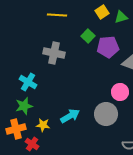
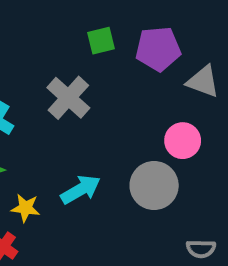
green square: (88, 36) -> (101, 41), moved, turned 32
gray cross: (54, 53) -> (68, 98), moved, turned 30

